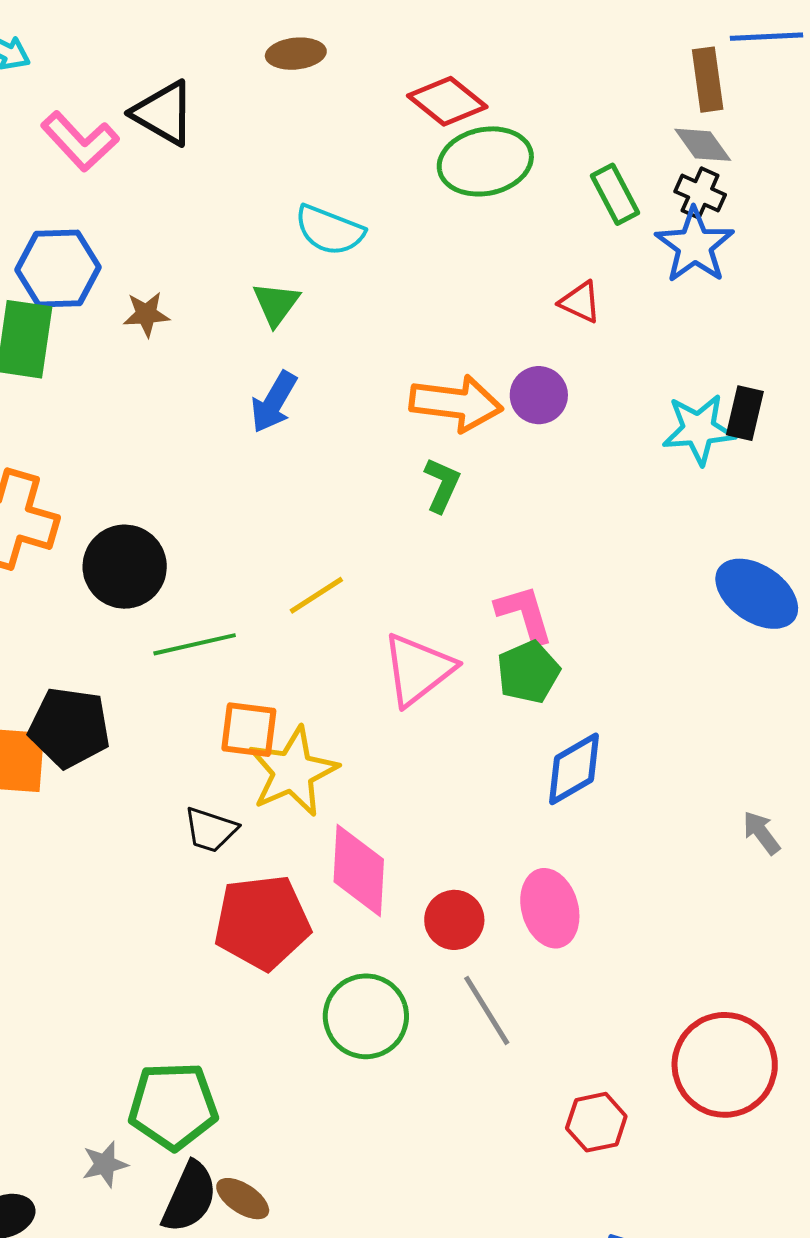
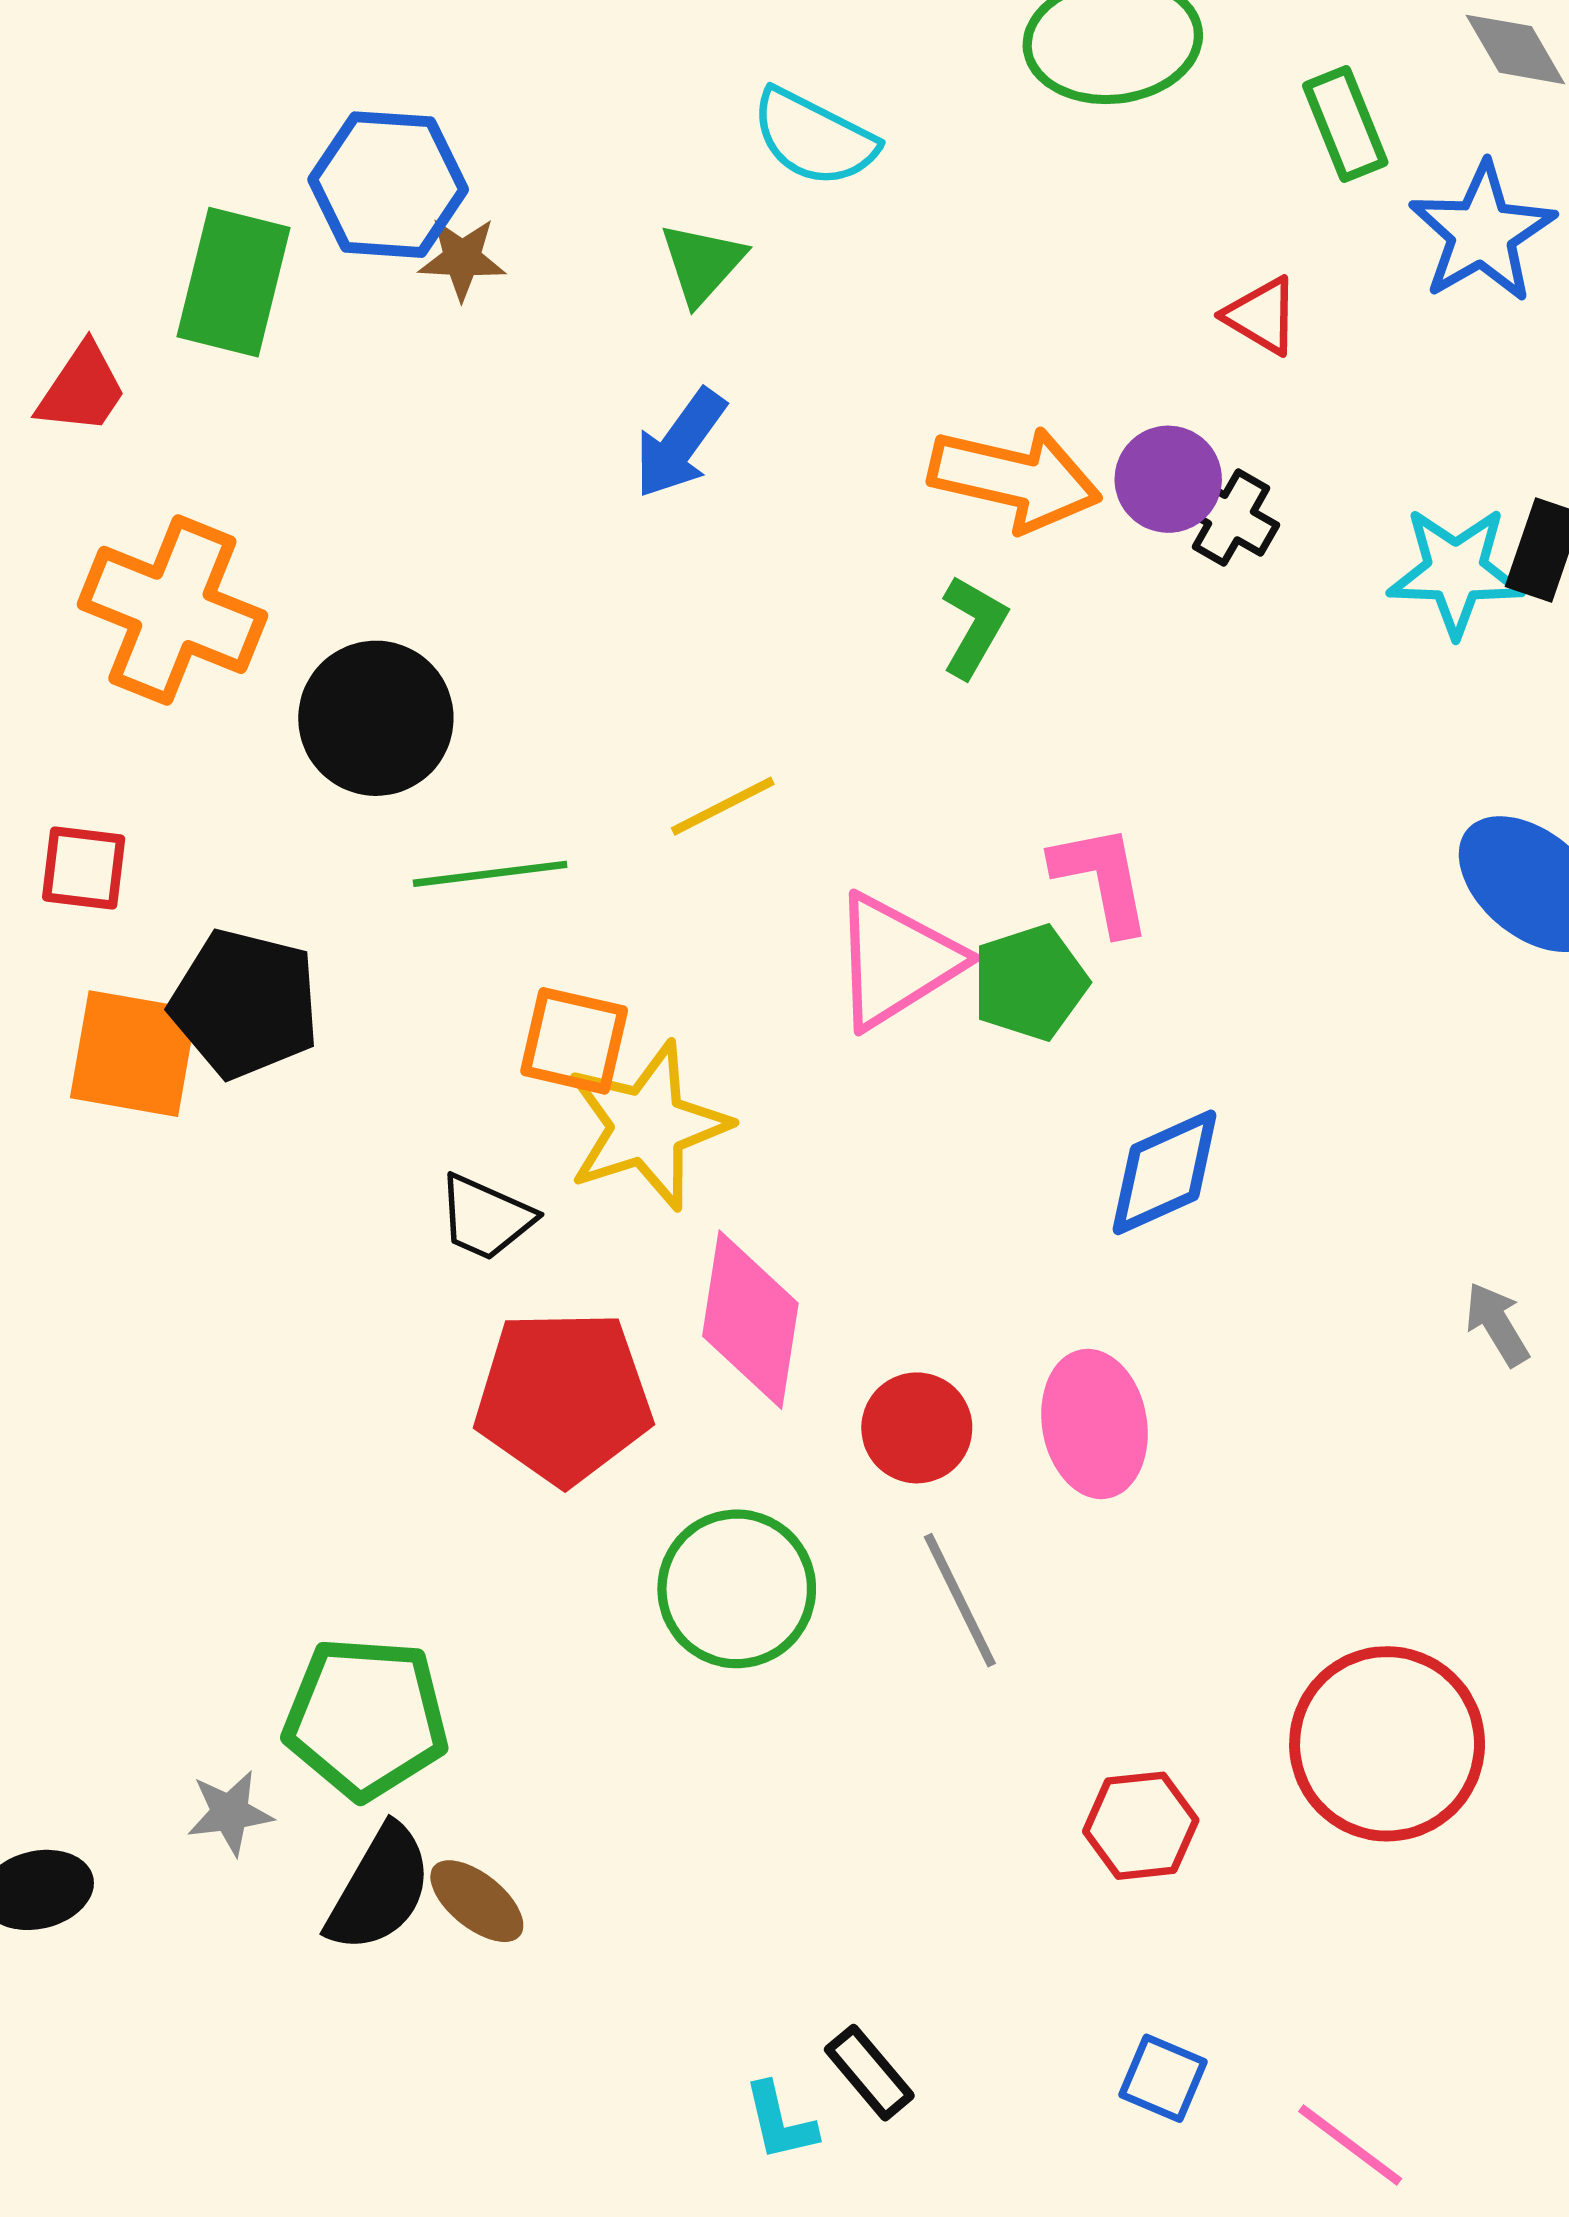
black cross: (700, 193) -> (1231, 518), moved
blue hexagon: (58, 268) -> (388, 185), moved
green pentagon: (528, 672) -> (1030, 983), moved

